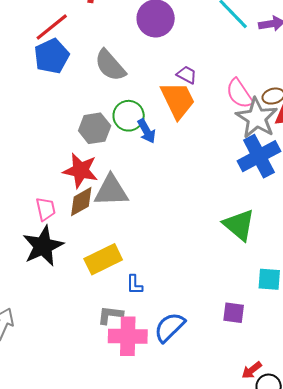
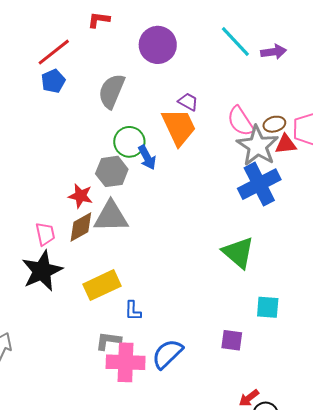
blue pentagon: (52, 56) -> (53, 81), size x0.7
gray semicircle: (110, 65) -> (112, 91), turned 63
gray hexagon: (95, 128) -> (112, 171), moved
red star: (81, 170) -> (81, 196), size x0.7

